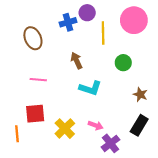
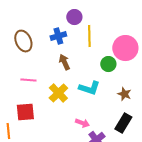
pink circle: (134, 20) -> (125, 48), moved
blue cross: (68, 22) -> (58, 36), moved
cyan L-shape: (90, 88) -> (89, 88), moved
yellow cross: (65, 129) -> (58, 93), moved

